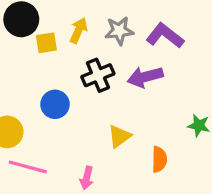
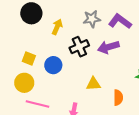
yellow arrow: (79, 30) -> (57, 27), moved
yellow square: (46, 43) -> (29, 58), moved, turned 32
yellow triangle: (119, 136) -> (93, 84), turned 35

